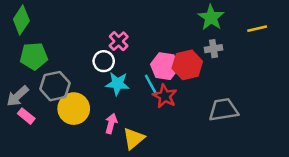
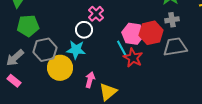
cyan star: (117, 84) -> (76, 50), moved
gray trapezoid: (223, 110) -> (175, 47), moved
pink rectangle: (26, 116) -> (14, 81), moved

